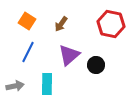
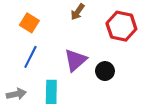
brown arrow: (61, 24) -> (78, 12), moved

